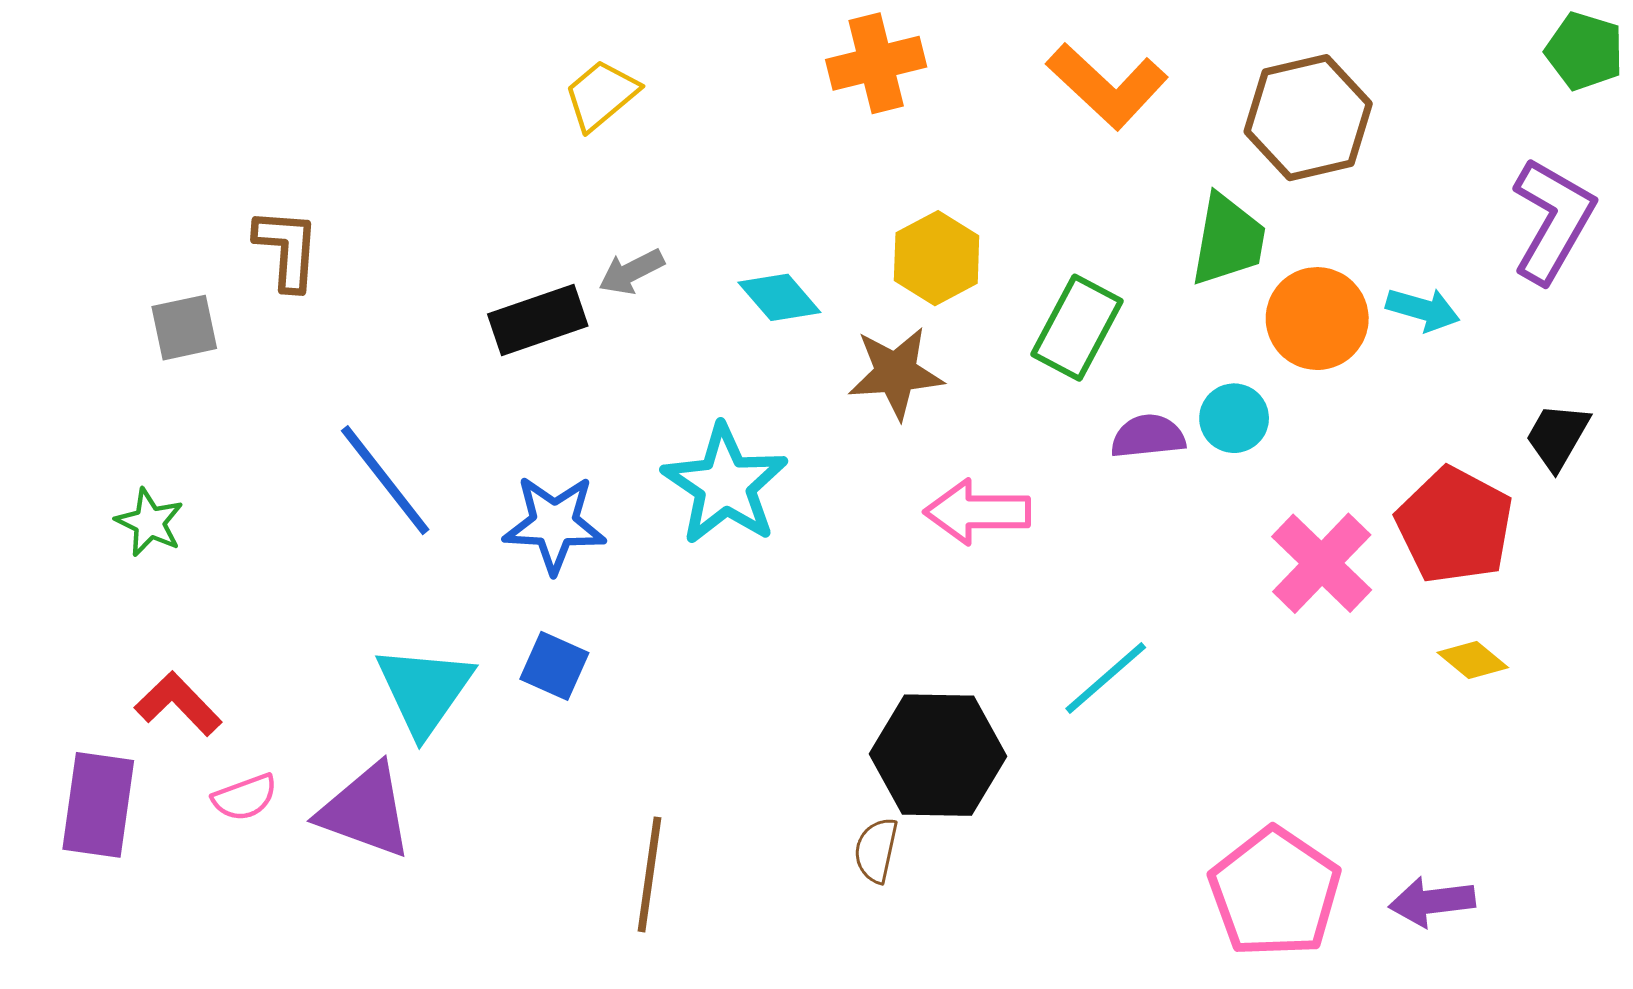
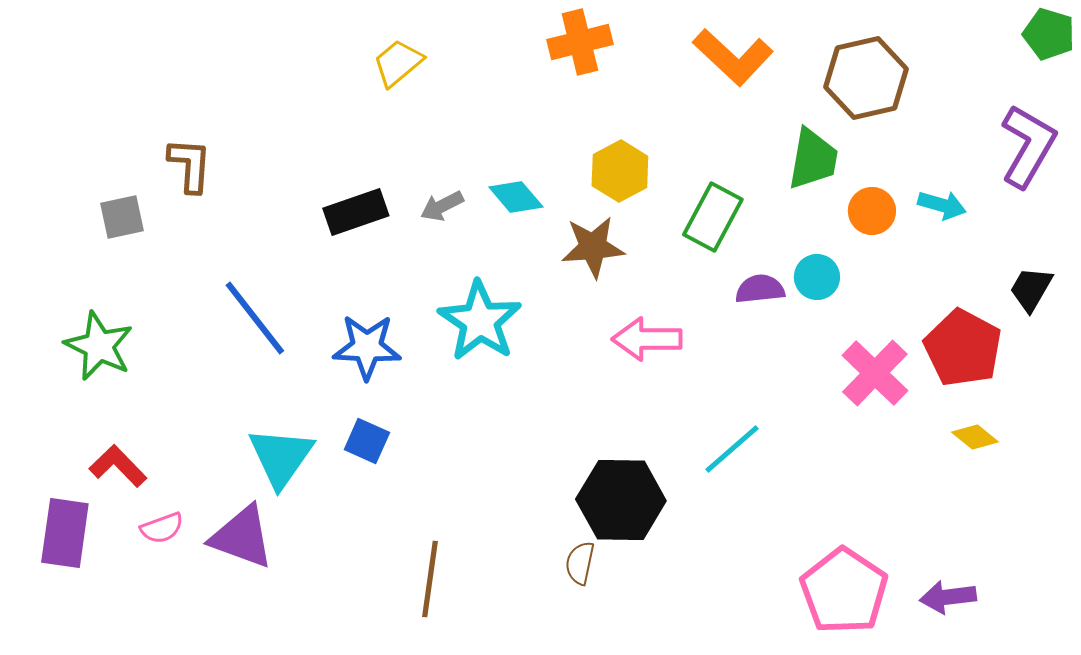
gray arrow: (631, 272) -> (442, 206), moved
orange circle: (1317, 319) -> (872, 211), size x0.7
green star: (150, 522) -> (99, 346), size x1.5

